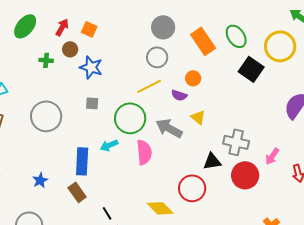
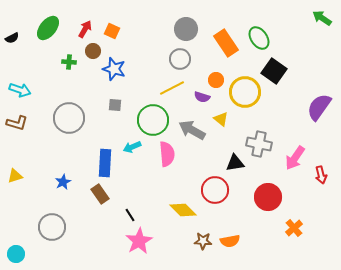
yellow circle: (280, 46) -> (245, 92), moved
pink arrow: (272, 156) -> (295, 158), size x1.4
red circle: (245, 175) -> (268, 197), moved

